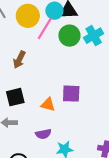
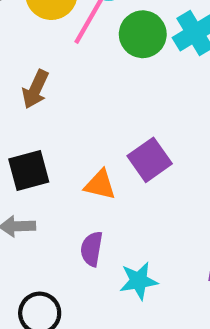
purple square: (71, 94) -> (150, 160), turned -36
purple semicircle: (43, 134) -> (92, 249), turned 112

